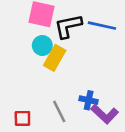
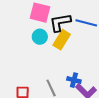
yellow rectangle: (55, 58) -> (62, 40), moved

